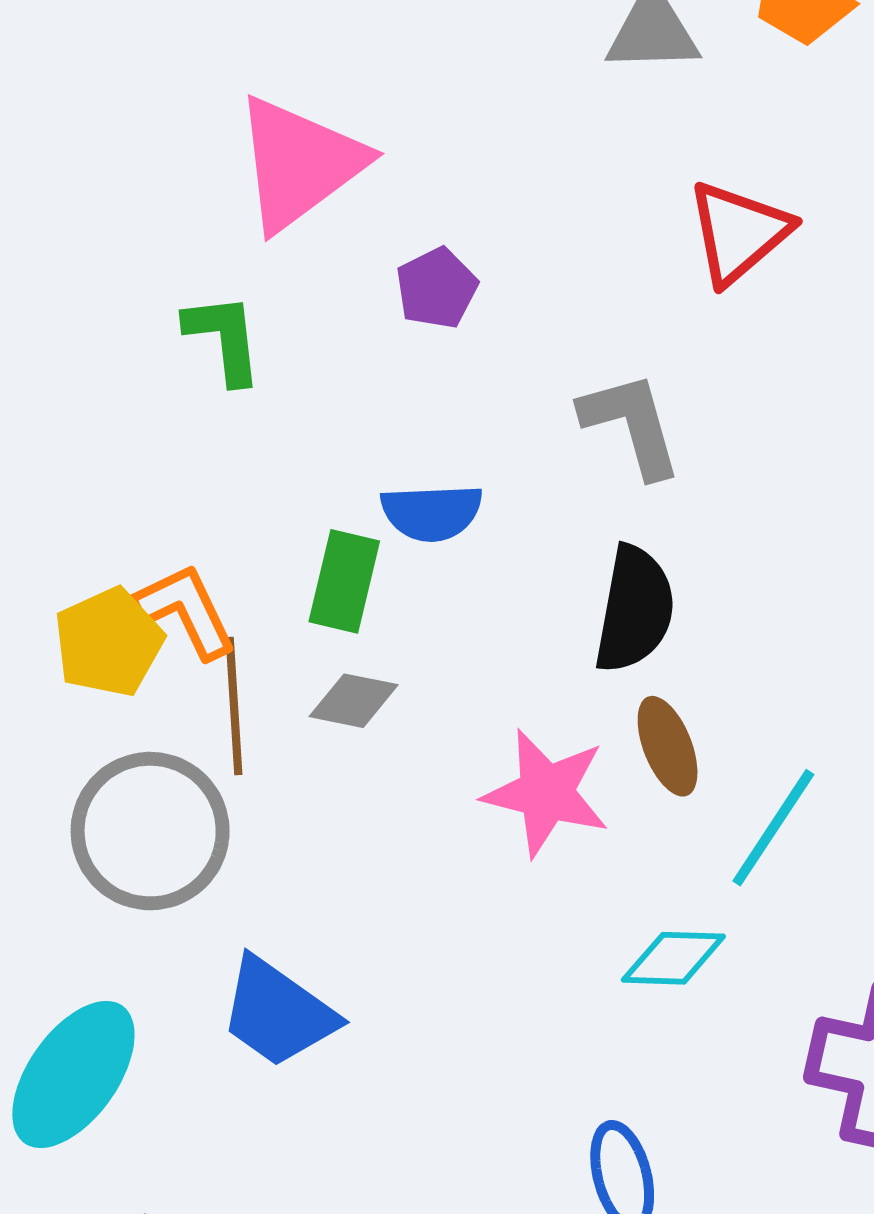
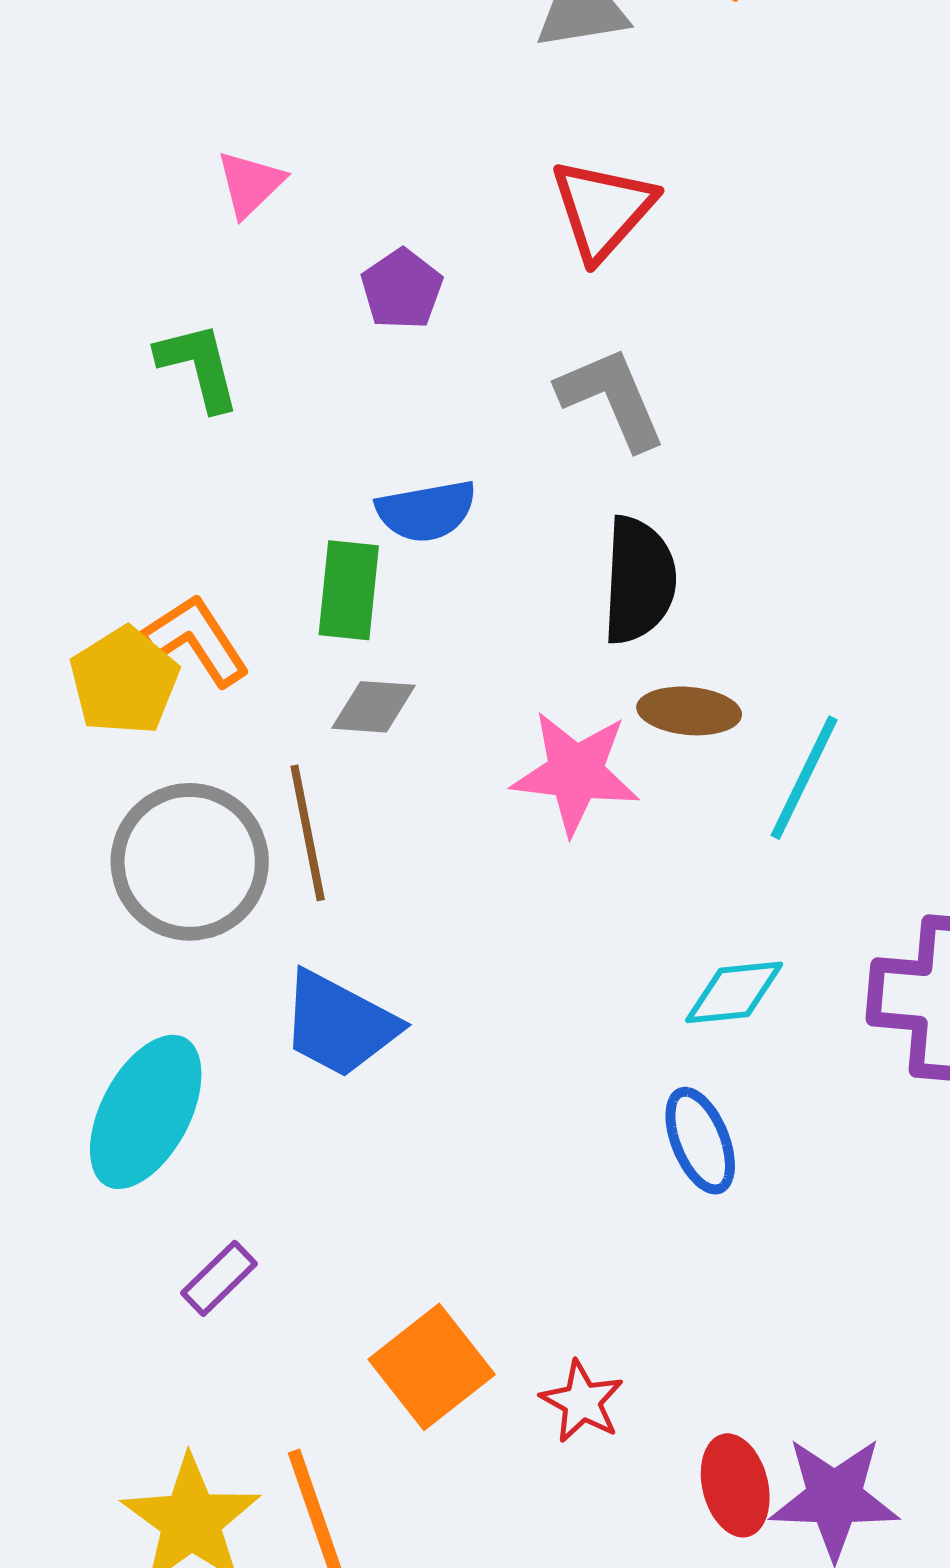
pink triangle: (299, 163) -> (250, 184), size x0.5
red triangle: (739, 232) -> (603, 209), moved
brown line: (234, 706) -> (308, 833), moved
brown ellipse: (668, 746) -> (689, 711), turned -56
cyan diamond: (673, 958) -> (734, 992), moved

